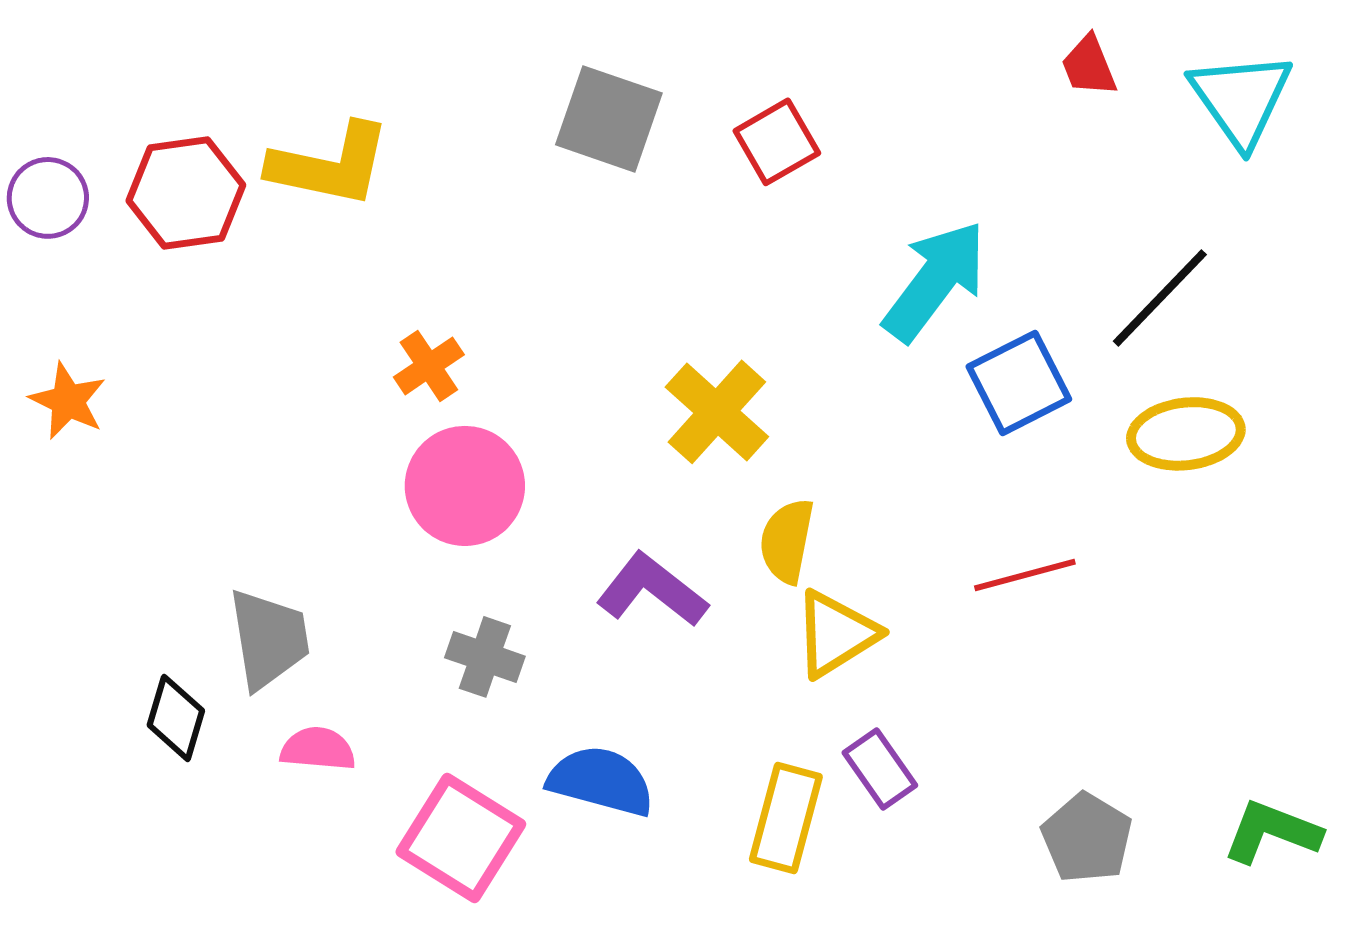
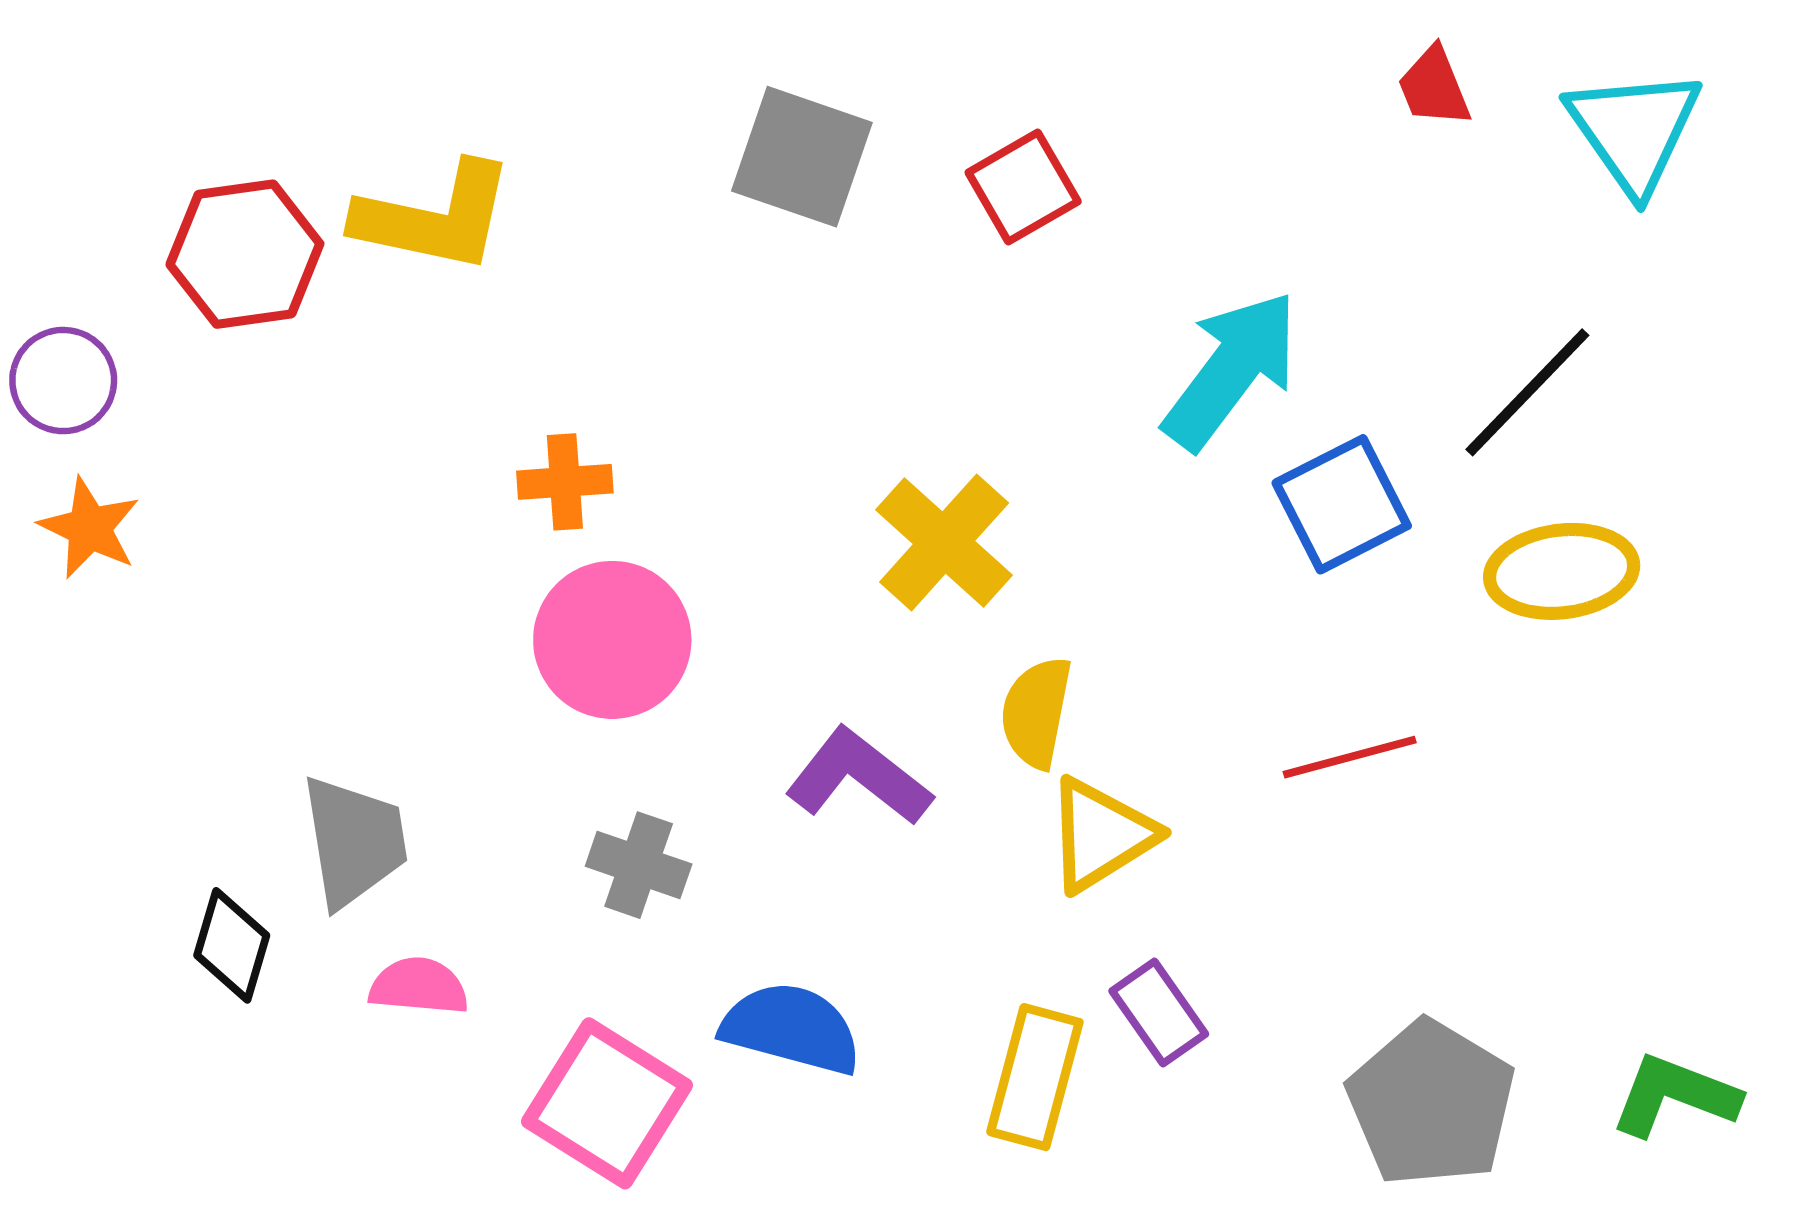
purple circle: (48, 198) -> (63, 381), moved
orange cross: (429, 366) -> (565, 482), turned 30
gray pentagon: (1087, 838) -> (1431, 1103), size x1.4

